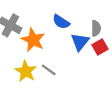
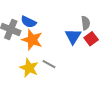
blue semicircle: (61, 22) -> (28, 22), moved

